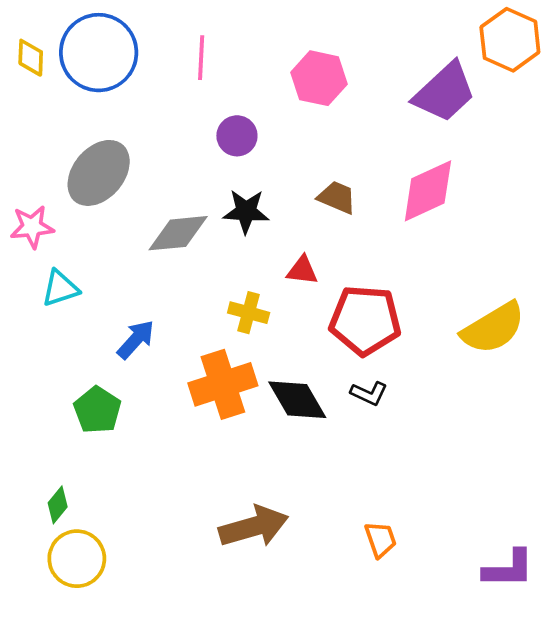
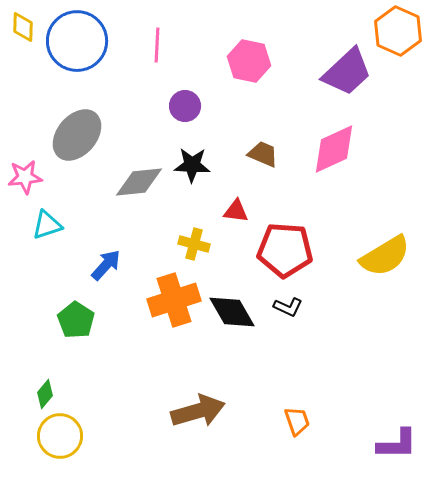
yellow diamond: (31, 58) -> (23, 27), moved

